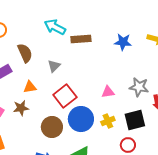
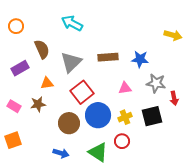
brown rectangle: (81, 39) -> (108, 57), moved
blue star: (123, 42) -> (140, 59), moved
gray triangle: (54, 66) -> (71, 62), size x1.6
red circle: (128, 145) -> (122, 141), moved

